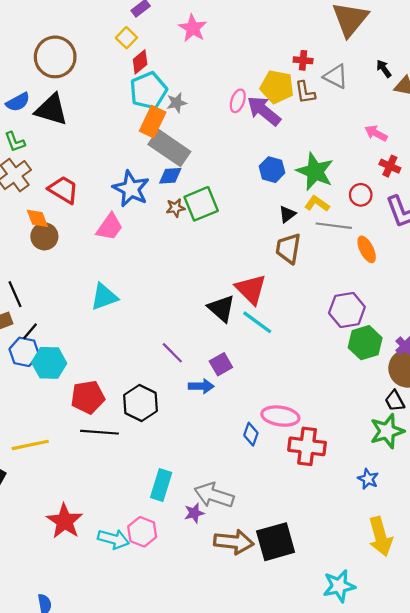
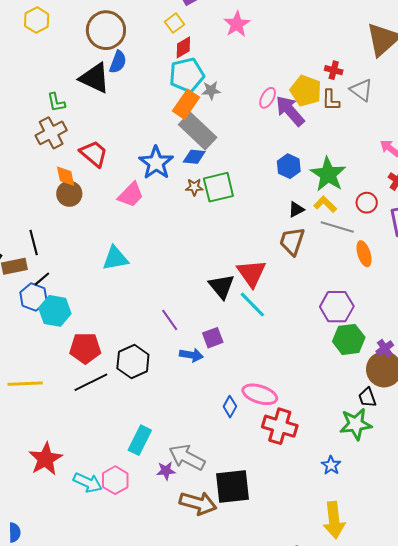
blue semicircle: (18, 102) -> (118, 62), moved, turned -50
black line: (100, 432) -> (91, 382), turned -40
black square: (276, 542) -> (232, 487), moved

